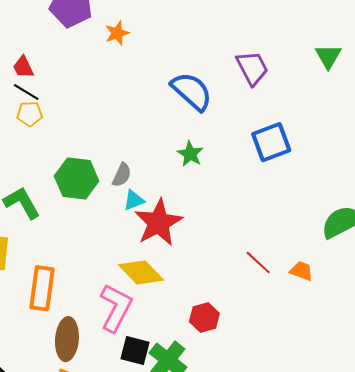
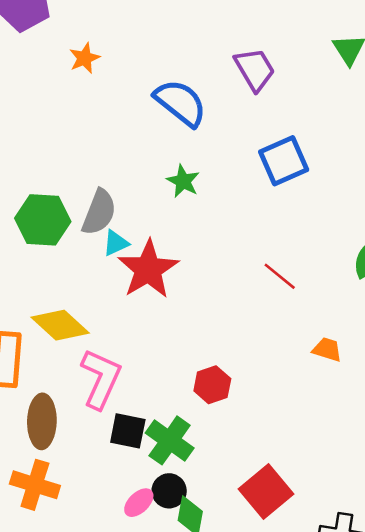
orange star: (117, 33) -> (85, 58), moved
gray semicircle: (122, 175) -> (99, 212), size x1.5
red line: (258, 263) -> (280, 276), moved
orange trapezoid: (301, 271) -> (327, 350), moved
yellow diamond: (141, 272) -> (60, 325), moved

